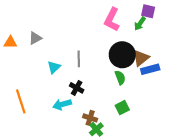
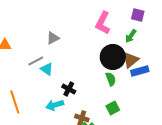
green arrow: (140, 24) -> (131, 36), moved
gray triangle: (35, 38) -> (53, 38), moved
gray line: (79, 59) -> (36, 61), moved, turned 63
cyan triangle: (54, 67) -> (47, 69), turned -40

